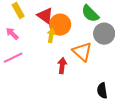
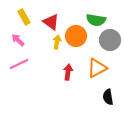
green semicircle: (90, 14) -> (96, 20), turned -36
orange circle: (60, 25) -> (76, 36), moved
orange triangle: (82, 52) -> (97, 68), moved, turned 50

